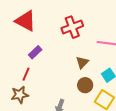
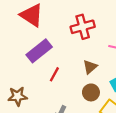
purple rectangle: (35, 52) -> (39, 51), size x1.6
red line: (26, 74) -> (54, 74), moved

